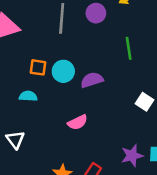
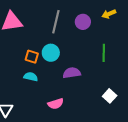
cyan circle: (63, 71) -> (51, 53), moved
cyan semicircle: (28, 96) -> (31, 77), moved

